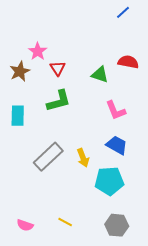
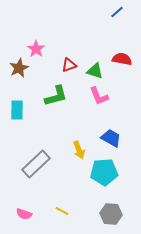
red triangle: (58, 68) -> (69, 65), moved, turned 42
pink L-shape: (116, 110) -> (99, 96), moved
gray rectangle: (48, 157) -> (36, 164), moved

